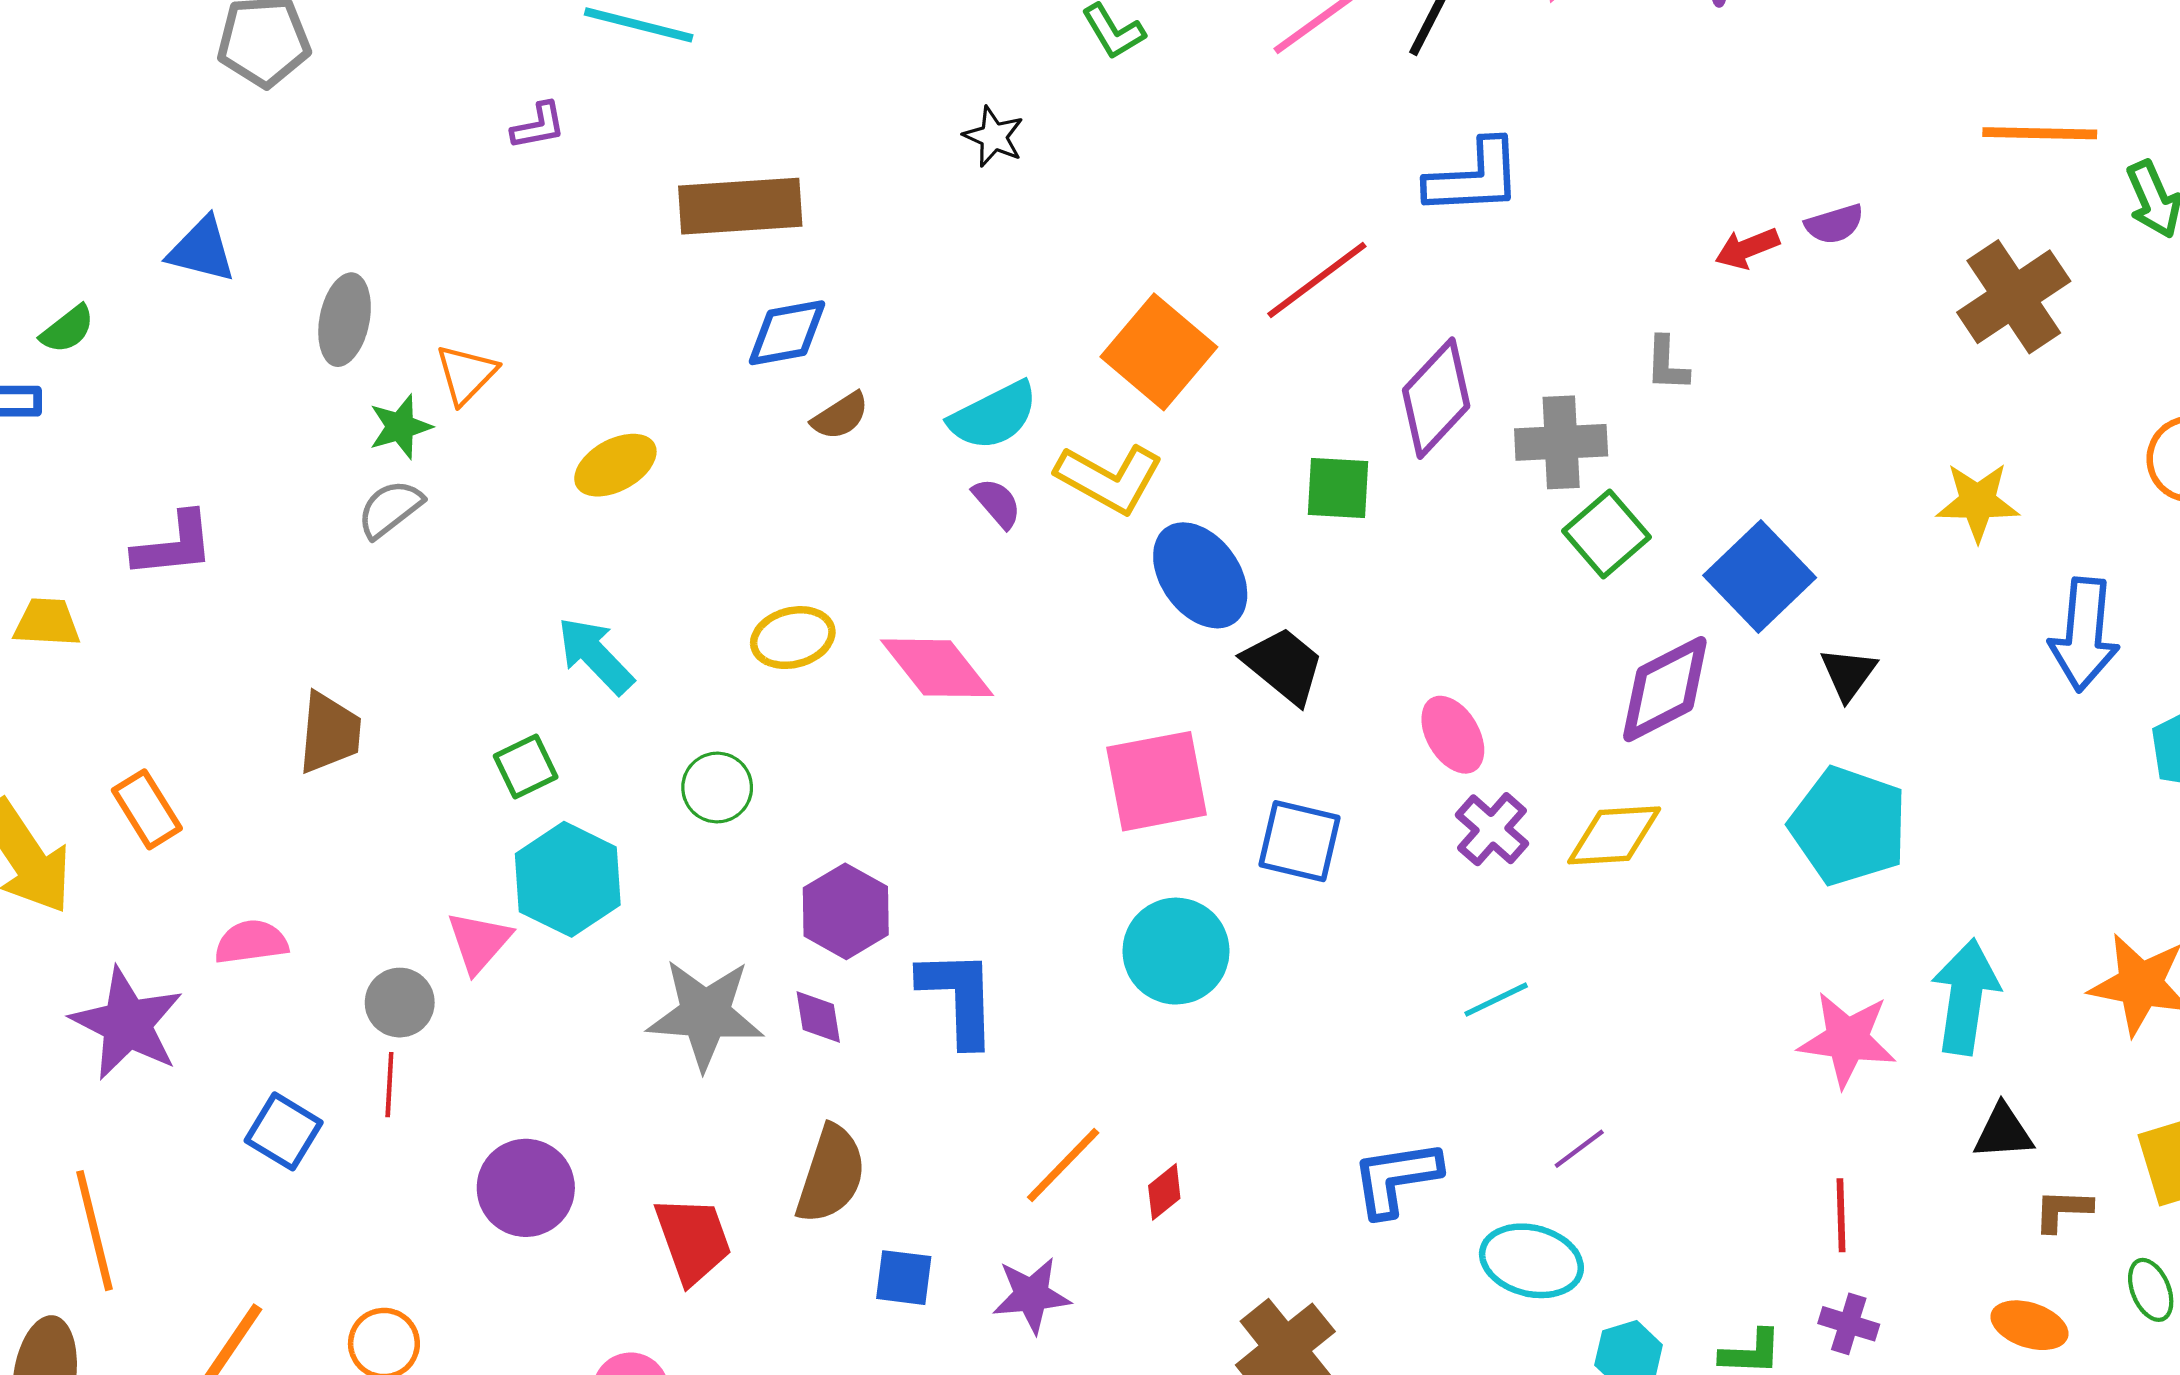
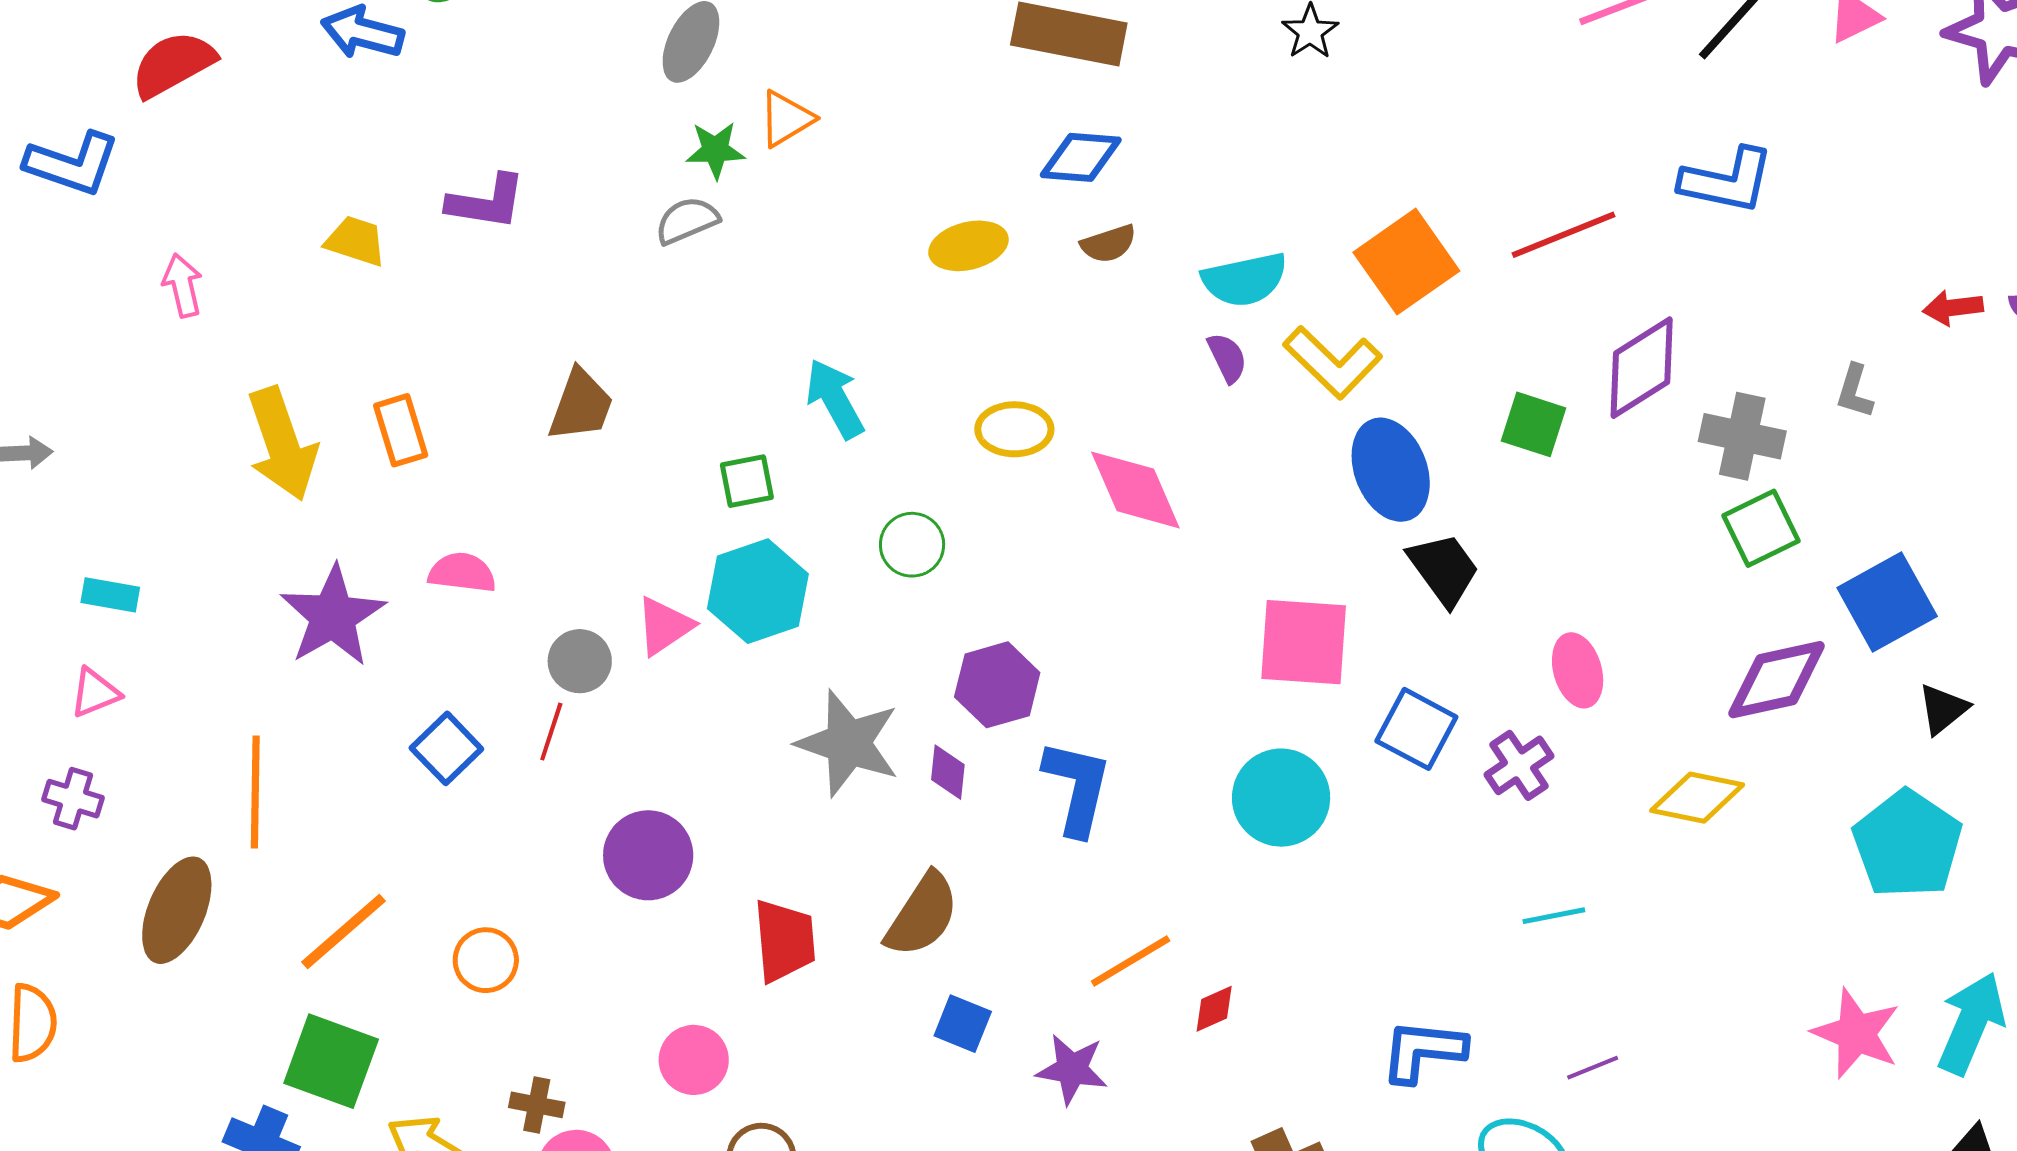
yellow ellipse: (615, 465) -> (968, 246), moved
purple cross: (1492, 829) -> (1519, 765), moved

